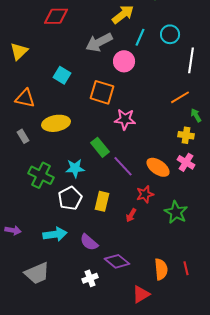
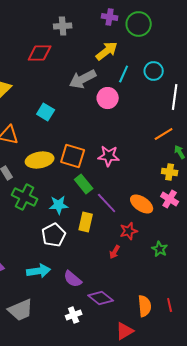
orange square: (102, 92) -> (73, 156), moved
green cross: (41, 175) -> (25, 197), moved
yellow rectangle: (102, 201) -> (86, 222), moved
green star: (176, 212) -> (160, 249), size x0.7

